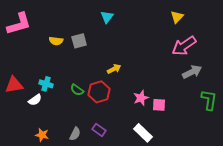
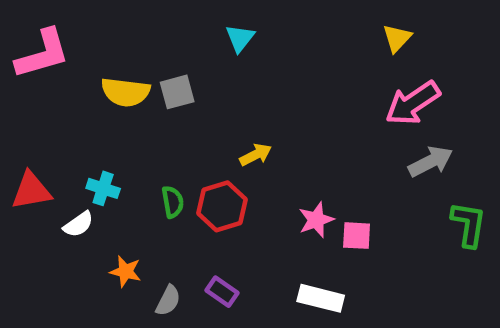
yellow semicircle: (56, 41) -> (126, 92), size x1.5
green semicircle: (77, 90) -> (173, 202), turned -136
white rectangle: (143, 133) -> (321, 298), turned -30
orange star: (42, 135) -> (126, 271), moved

